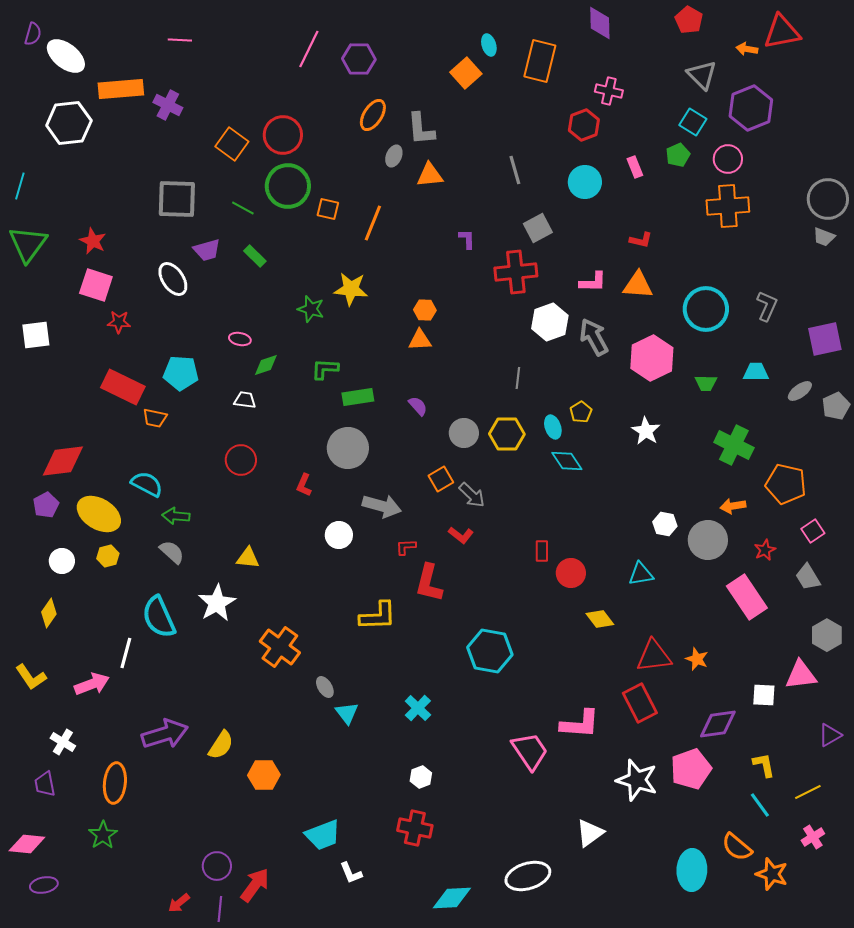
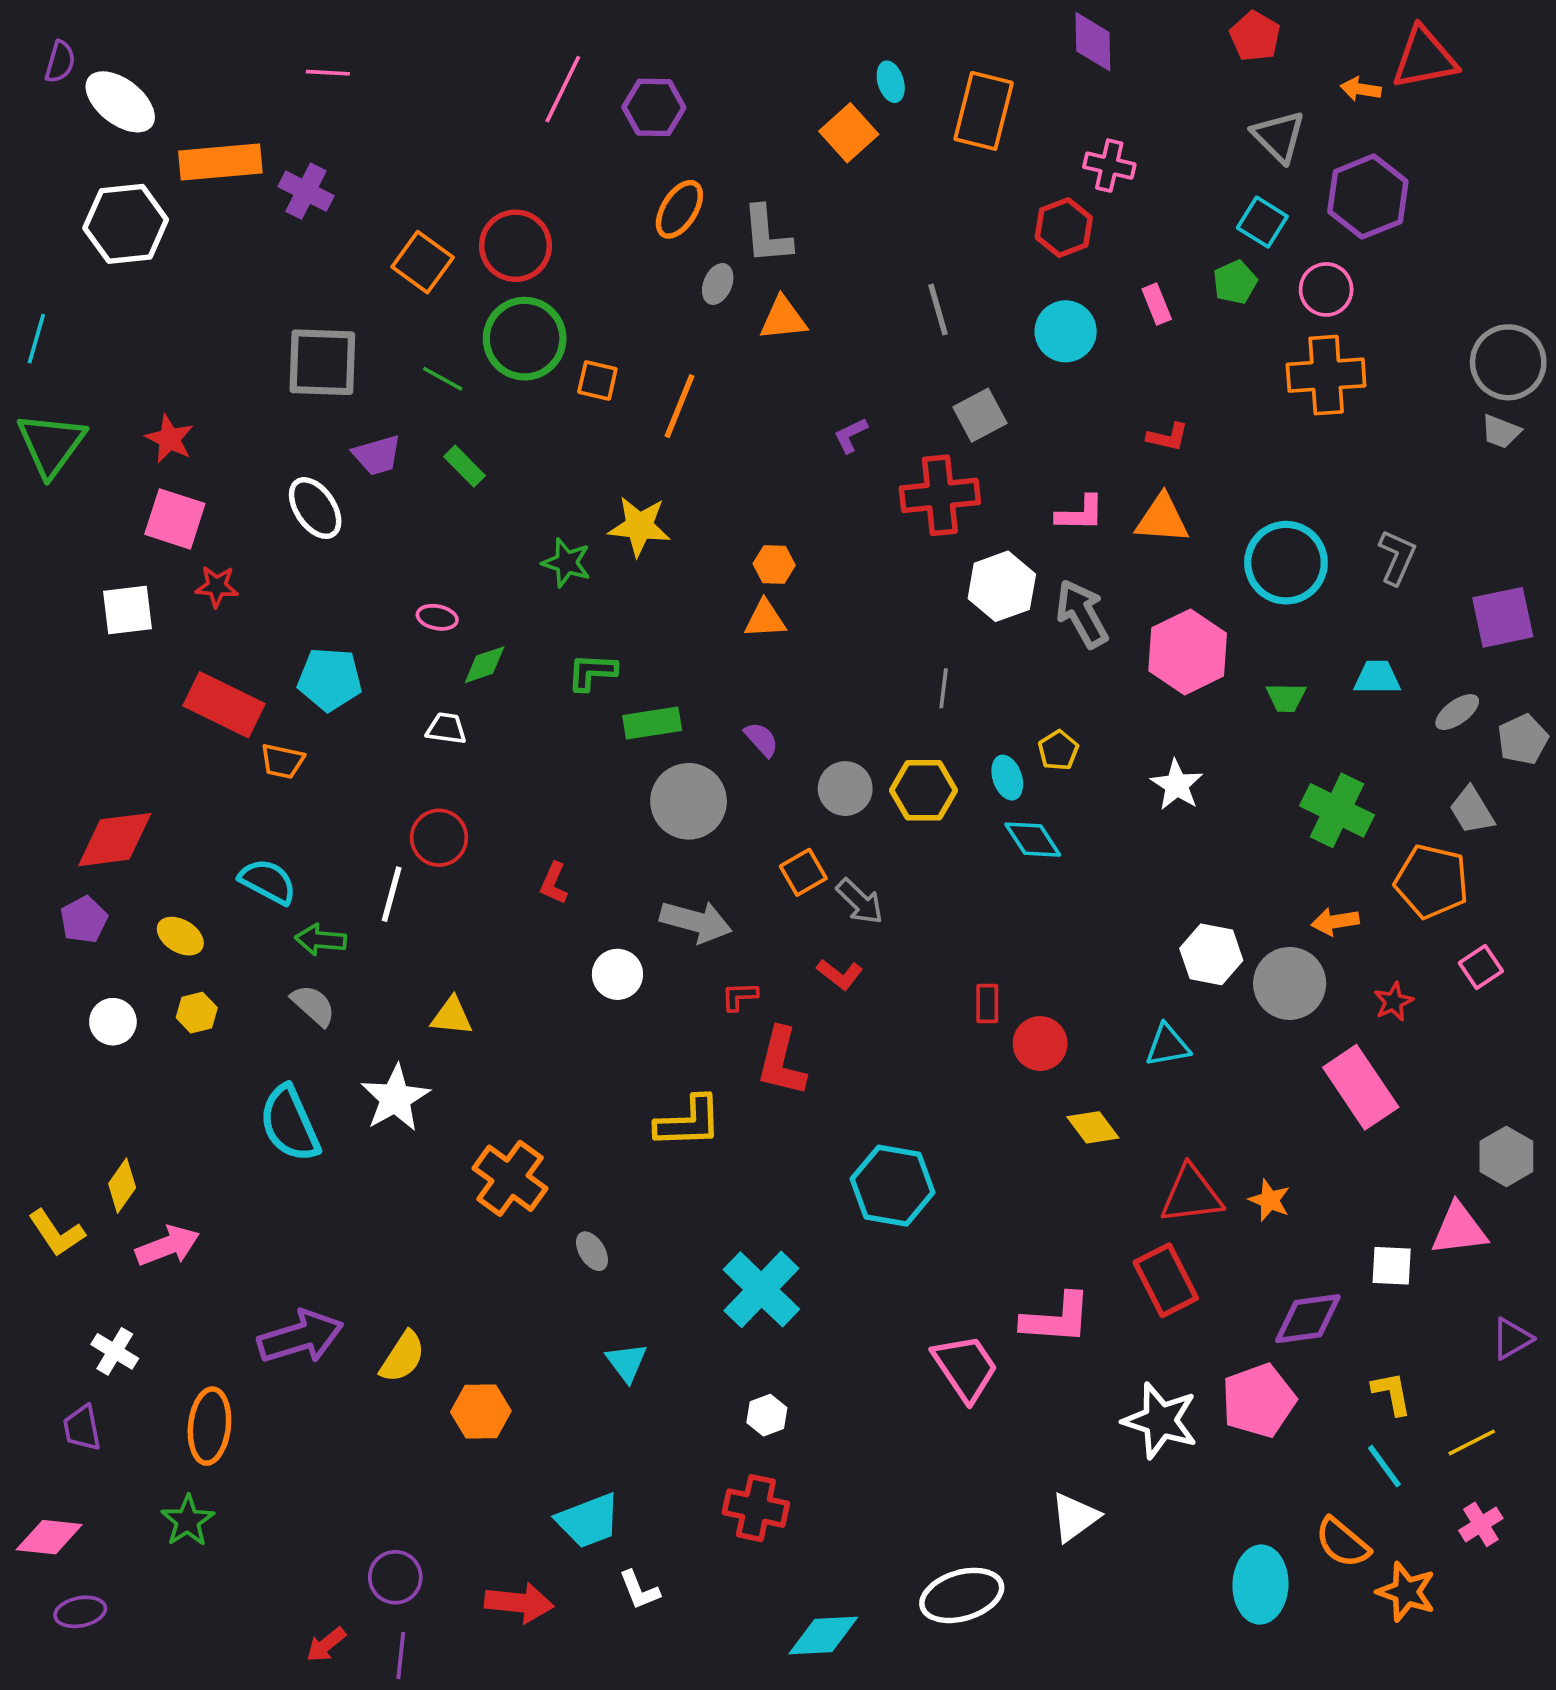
purple L-shape: (467, 239) -> (851, 435), turned -115
white square: (36, 335) -> (128, 610), moved
gray circle: (348, 448) -> (689, 801), moved
yellow ellipse: (99, 514) -> (180, 936), size x0.6
white hexagon: (665, 524) -> (1211, 954), size x1.4
gray trapezoid: (808, 577) -> (1472, 810), moved
yellow diamond: (49, 613) -> (122, 1186), moved
white line: (126, 653) -> (392, 894), moved
cyan cross: (418, 708) -> (761, 1289), size x1.6
cyan triangle: (347, 713) -> (627, 1362), moved
red arrow: (255, 885) -> (519, 1603), moved, turned 60

